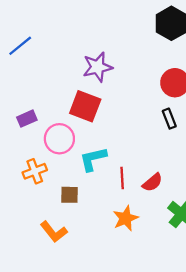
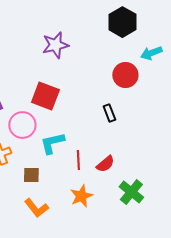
purple star: (98, 67) -> (55, 45), moved
black rectangle: (169, 119) -> (109, 113), moved
orange L-shape: (54, 232) -> (36, 208), moved

